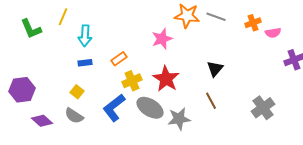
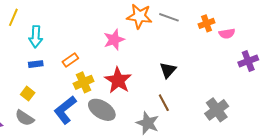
gray star: (179, 119) -> (148, 123), moved, turned 30

